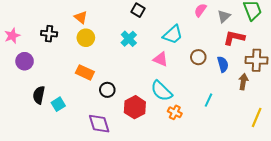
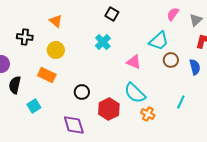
cyan trapezoid: (173, 35) -> (159, 41), moved
yellow circle: (86, 38) -> (56, 50), moved
orange rectangle: (85, 72) -> (47, 75), moved
black semicircle: (39, 95) -> (15, 85), moved

